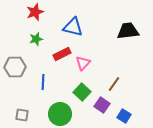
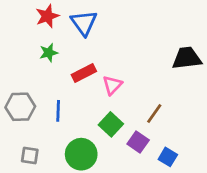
blue triangle: (73, 27) -> (84, 23), moved, turned 40
black trapezoid: (128, 31) -> (187, 58), moved
gray hexagon: (15, 67) -> (20, 107), moved

